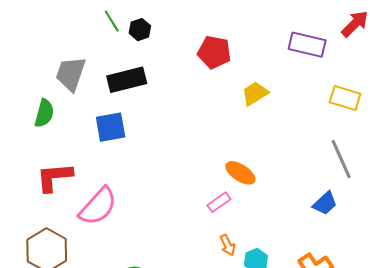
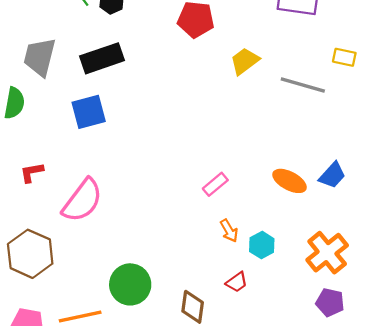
yellow rectangle: (345, 98) -> (344, 57), size x0.7
gray line: (341, 159) -> (303, 85), moved, turned -45
orange ellipse: (240, 173) -> (290, 181), moved
red L-shape: (54, 177) -> (32, 172), size x0.6

